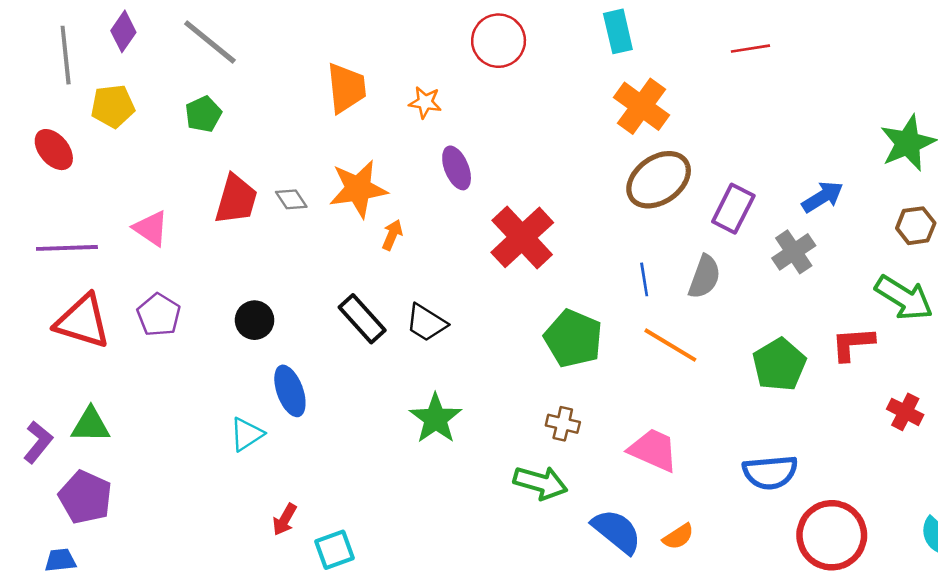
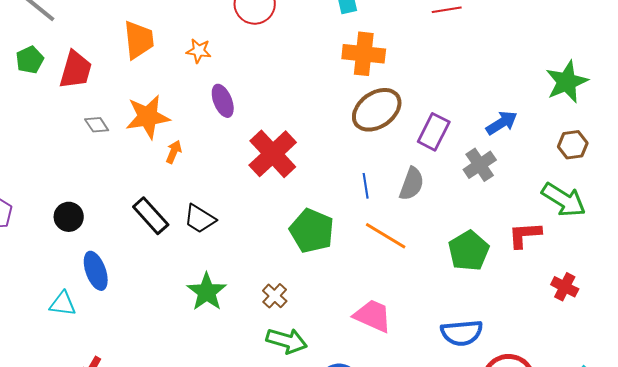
orange cross: (642, 106) -> (364, 54), turned -30
red trapezoid: (236, 199) -> (76, 70), moved
brown cross: (563, 424) -> (275, 296), moved, turned 30
cyan triangle: (247, 434) -> (63, 304), turned 40

